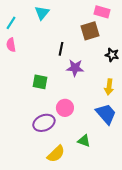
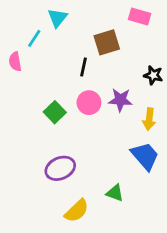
cyan line: (11, 23) -> (34, 38), moved
brown square: (90, 31) -> (107, 42), moved
purple star: (75, 68) -> (120, 100), moved
green square: (40, 82) -> (55, 112), turned 35
pink circle: (65, 108) -> (89, 103), moved

